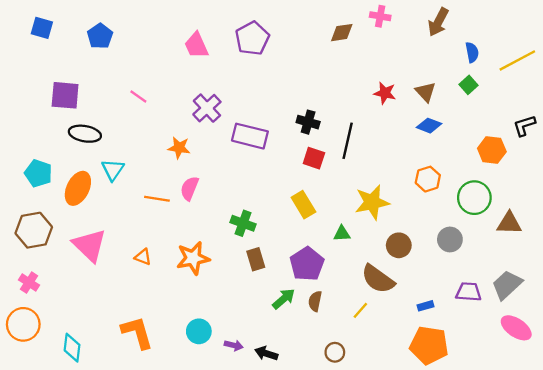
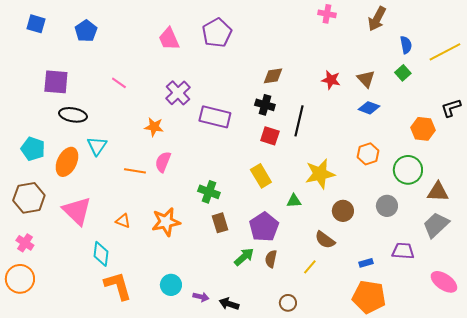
brown diamond: (342, 33) -> (273, 76), moved
brown semicircle: (378, 279) -> (325, 240), size x0.7
gray trapezoid: (507, 285) -> (436, 225), moved
cyan diamond: (72, 348) -> (101, 254), moved

